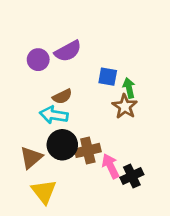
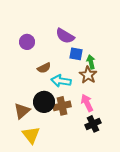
purple semicircle: (68, 51) -> (65, 36), moved, turned 60
cyan arrow: (54, 115) -> (61, 81), moved
pink arrow: (111, 166) -> (87, 103), moved

